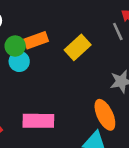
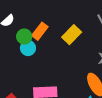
orange rectangle: (36, 40) -> (40, 31), turned -30

